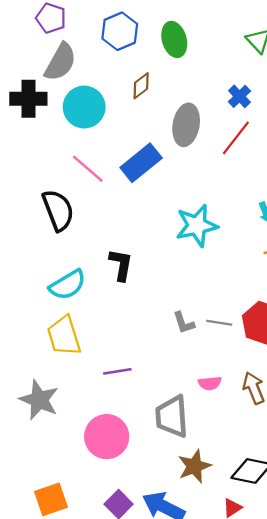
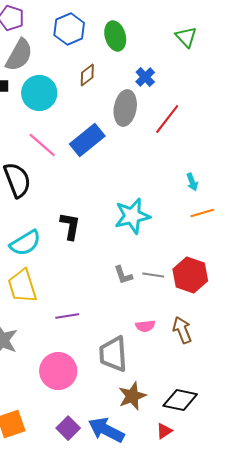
blue cross: (239, 96) -> (145, 77), moved
cyan star: (197, 226) -> (132, 216), moved

